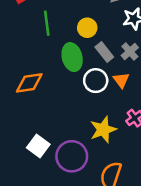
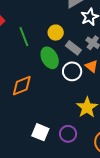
purple circle: (72, 156) -> (68, 134), size x0.7

